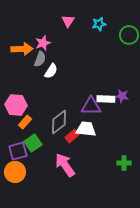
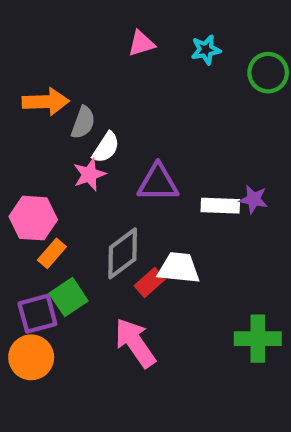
pink triangle: (68, 21) -> (141, 44), turned 40
pink star: (43, 43) -> (89, 174), moved
purple triangle: (91, 106) -> (158, 183), moved
green cross: (124, 163) -> (258, 339), size x1.5

